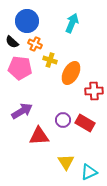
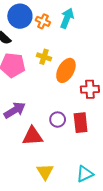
orange cross: (35, 44) -> (43, 21), moved
red rectangle: (85, 123) -> (81, 123), turned 54
yellow triangle: (66, 162) -> (45, 172), moved

